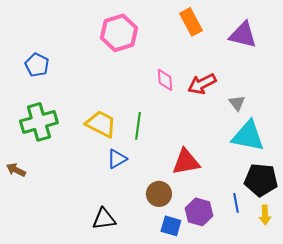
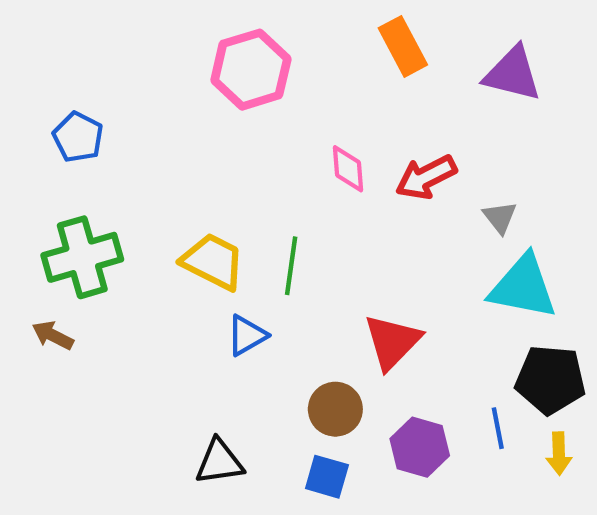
red triangle: (186, 162) -> (392, 342), turned -36
brown arrow: (16, 170) -> (53, 335), moved
blue square: (171, 226) -> (327, 477), moved

